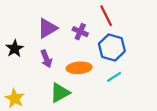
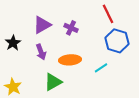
red line: (106, 16) -> (108, 14), moved
blue hexagon: (112, 47) -> (117, 41), moved

